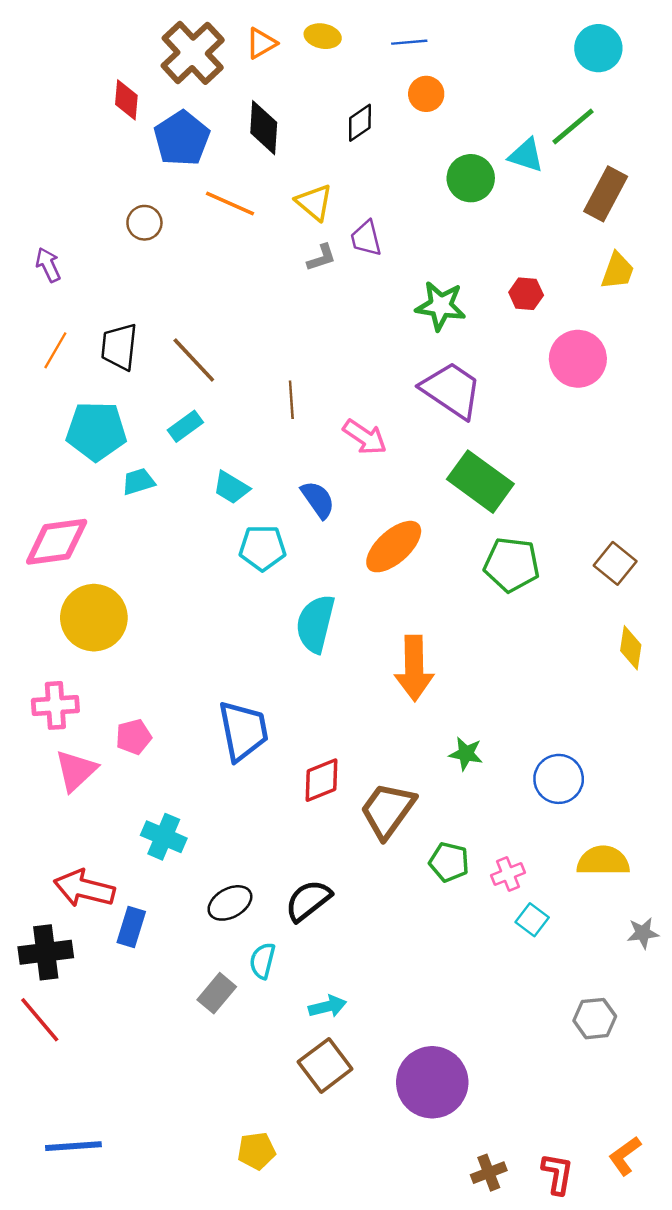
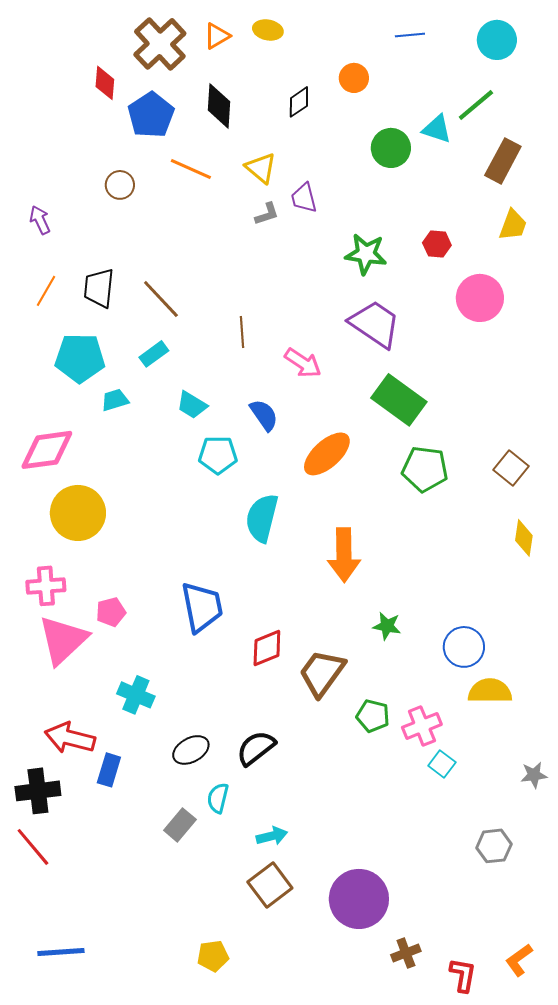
blue line: (409, 42) -> (410, 35), moved
pink triangle: (76, 771) -> (63, 640), size x1.4
yellow semicircle: (603, 861) -> (490, 691), moved
pink cross: (508, 874) -> (422, 726), size x1.4
brown cross: (489, 1173) -> (406, 953), moved

